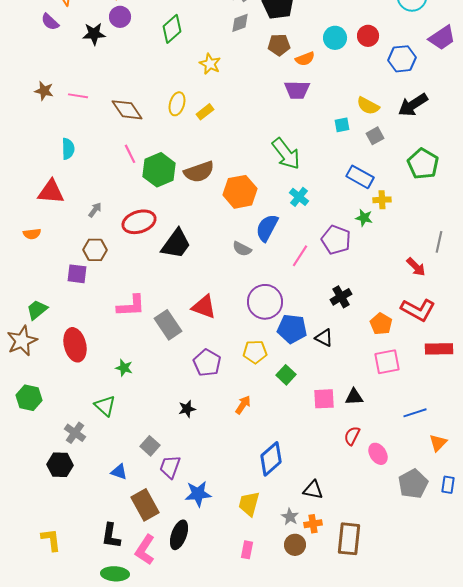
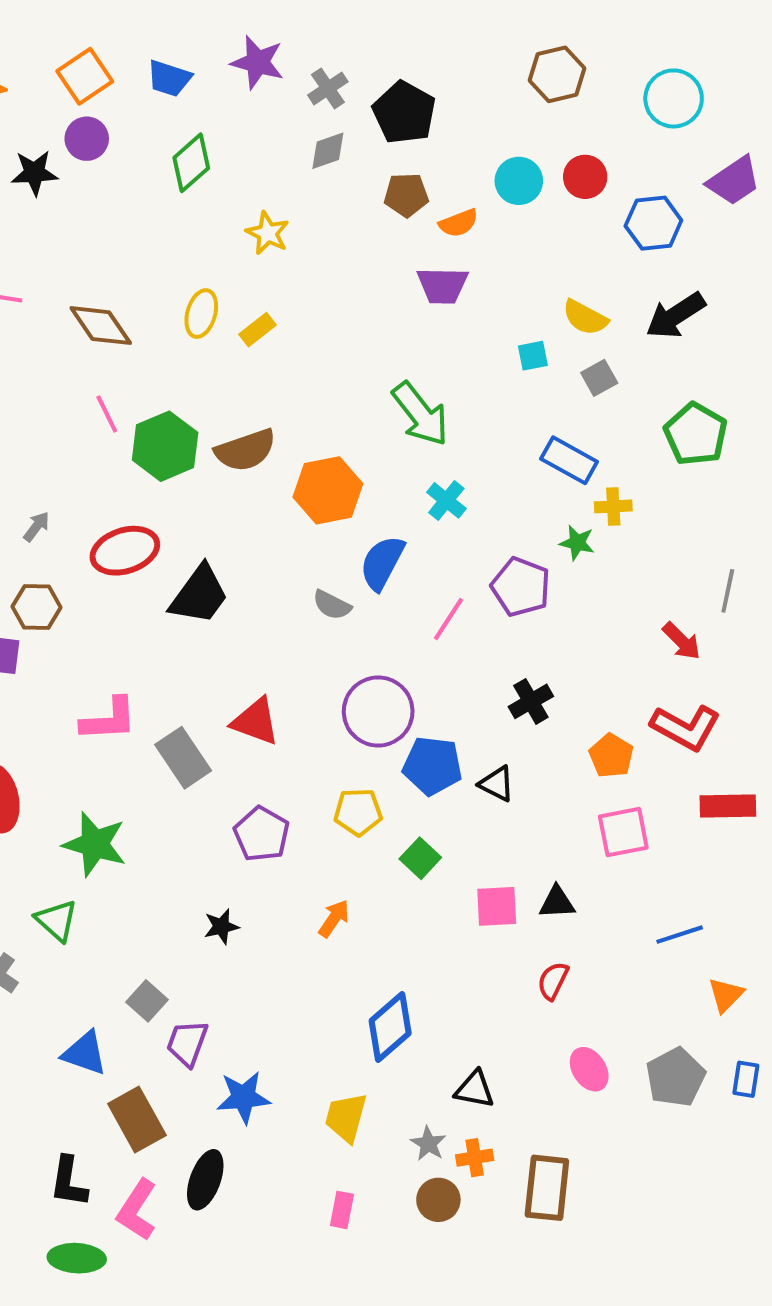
green star: (124, 368) -> (95, 844), size x1.8
pink ellipse: (378, 454) -> (589, 1069), moved
blue triangle: (119, 472) -> (85, 1053), size x1.4

